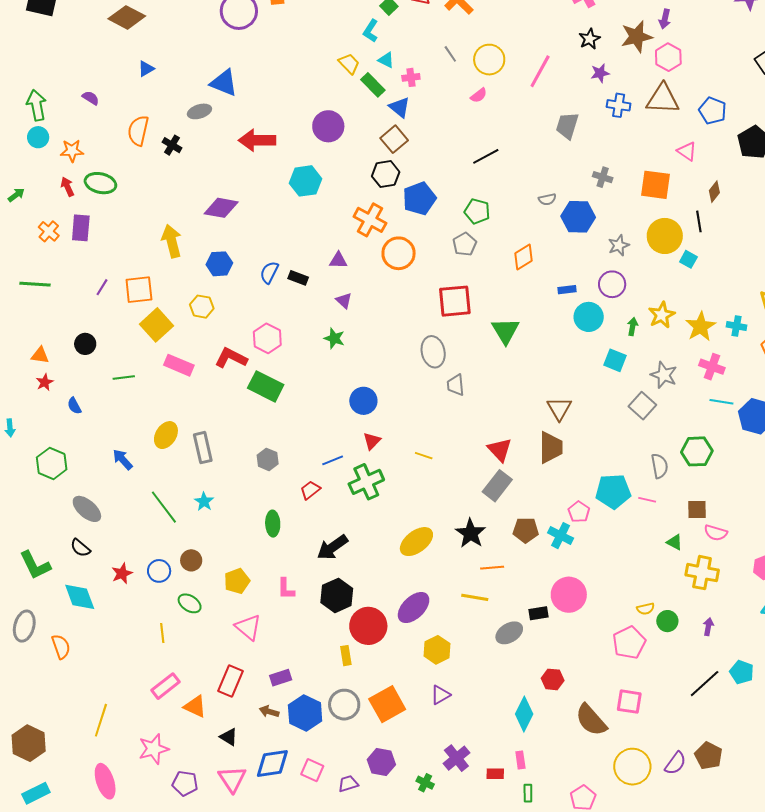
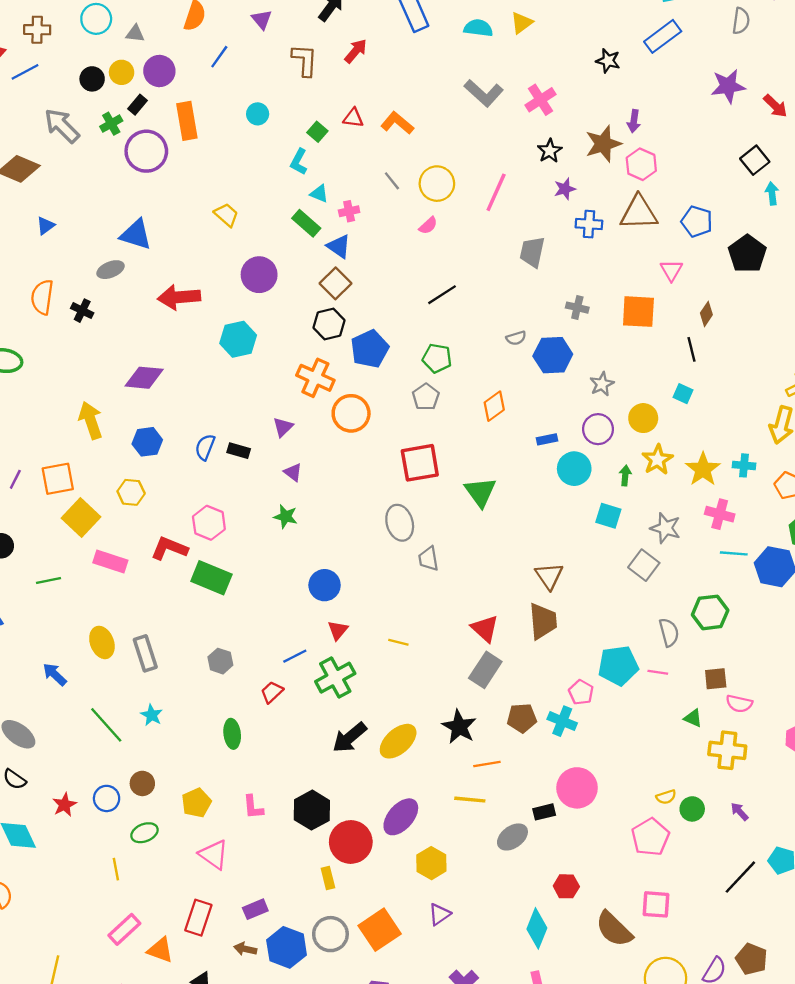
yellow trapezoid: (349, 64) -> (226, 215), moved
pink triangle: (687, 151) -> (671, 270), turned 30
yellow circle: (665, 236) -> (643, 418), moved, size x0.7
purple triangle: (338, 260) -> (283, 427), turned -42
yellow ellipse: (166, 435) -> (102, 642), turned -48
black arrow: (332, 547) -> (350, 737), moved
green ellipse: (190, 603) -> (144, 833), turned -50
purple arrow: (708, 627) -> (739, 812), turned -48

